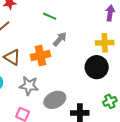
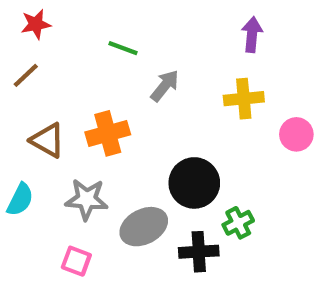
gray arrow: (60, 39) -> (165, 86), moved
black circle: (97, 67) -> (194, 183), moved
green cross: (110, 101) -> (238, 223), moved

